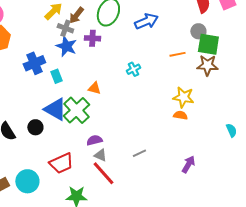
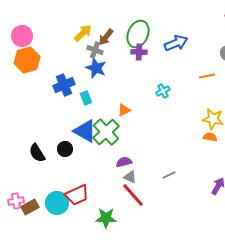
purple cross: (92, 38) -> (139, 52), moved
orange triangle: (94, 88) -> (124, 110), turned -40
red trapezoid: (61, 163) -> (77, 195), moved

